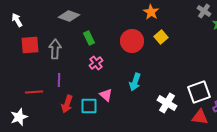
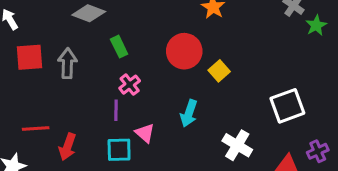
yellow square: (161, 37) -> (219, 71), moved
purple line: (59, 80) -> (116, 110), moved
white square: (199, 92) -> (287, 106), moved
red arrow: (67, 104) -> (67, 147), moved

